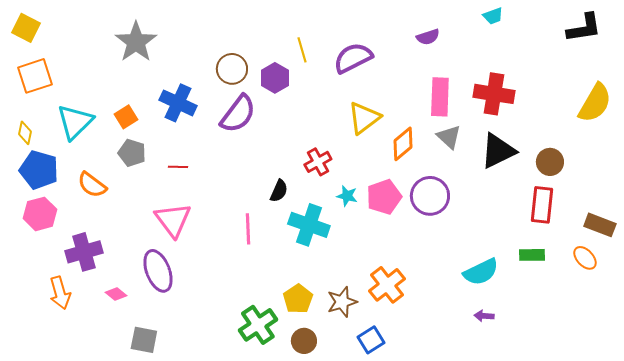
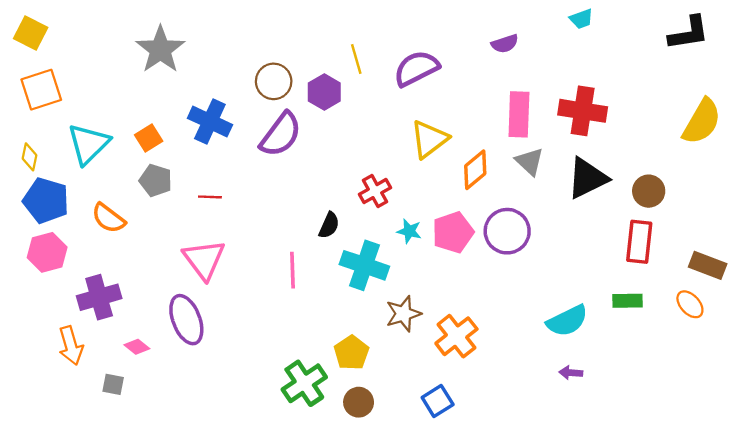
brown star: (342, 302) -> (403, 314), moved
gray square: (144, 340) -> (113, 384), moved, size x0.7

